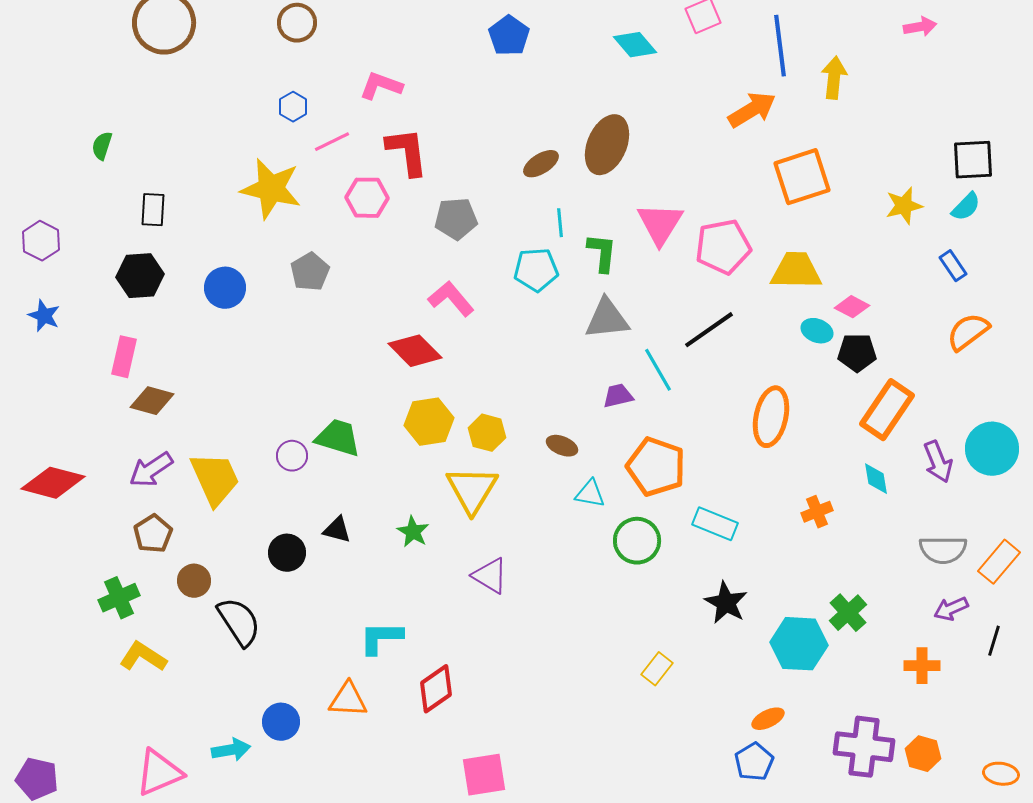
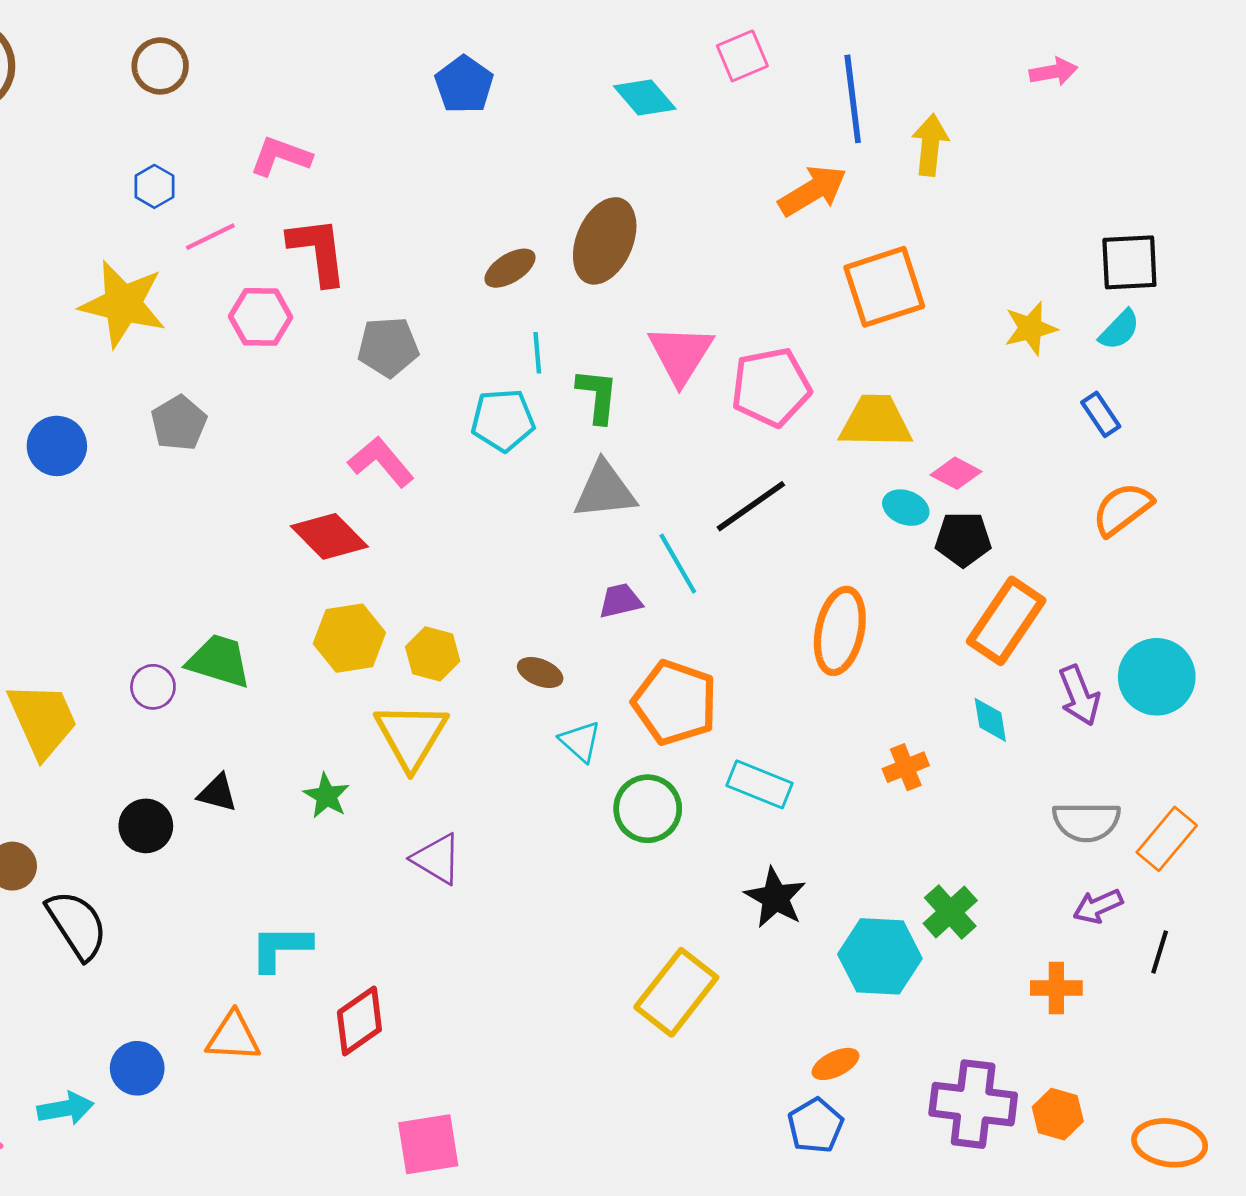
cyan triangle: (590, 494) -> (580, 741), turned 32
yellow rectangle: (657, 669) -> (676, 992), size x1.8
orange ellipse: (1001, 774) -> (1170, 1143), size x1.4

